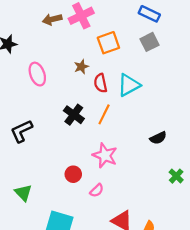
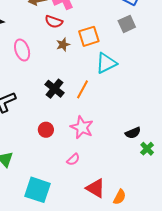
orange square: (108, 43) -> (89, 36), moved
red semicircle: (101, 83) -> (54, 22), moved, turned -60
black semicircle: (158, 138) -> (133, 133), moved
red circle: (73, 174) -> (46, 130), moved

